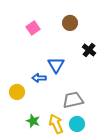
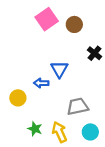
pink square: (33, 28) -> (47, 19), moved, size x1.5
cyan circle: (77, 124) -> (90, 132), moved

